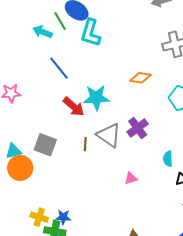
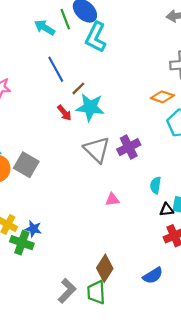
orange diamond: (140, 78) -> (162, 97), moved
red arrow: (74, 107) -> (64, 113), size x0.7
brown line: (85, 144) -> (78, 88), moved, turned 32
gray square: (45, 145) -> (26, 165), moved

